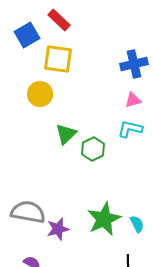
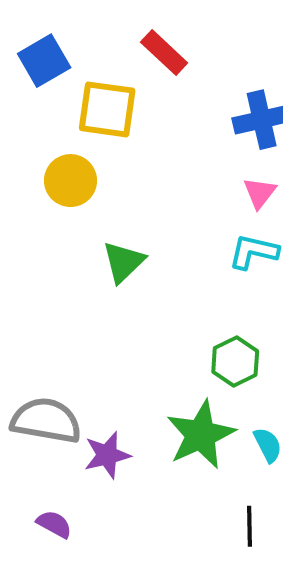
red rectangle: (59, 20) -> (164, 52), moved
pink triangle: (133, 100) -> (260, 193), turned -36
green hexagon: (93, 149) -> (235, 362), moved

